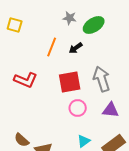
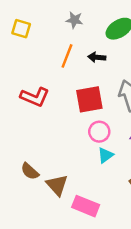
gray star: (70, 18) -> (74, 20), moved
black arrow: (76, 48) -> (97, 57), turned 40
cyan triangle: (84, 141) -> (105, 155), moved

